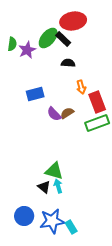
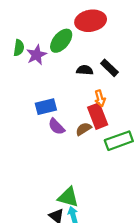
black rectangle: (63, 39) -> (109, 68), moved
red rectangle: (97, 102) -> (98, 116), moved
purple semicircle: (54, 114) -> (56, 127), moved

